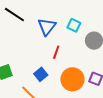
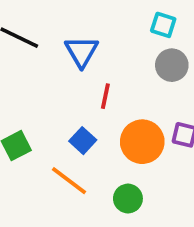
cyan square: (74, 25) -> (163, 25), moved

